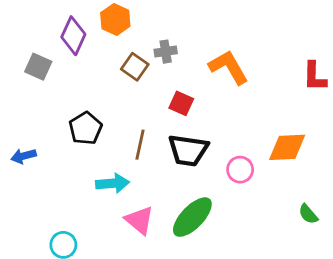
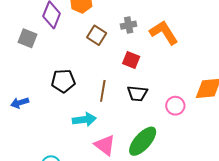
gray cross: (166, 52) -> (129, 25), moved
black pentagon: (86, 128) -> (63, 81), turned 30
black trapezoid: (188, 150) -> (137, 93), size x0.7

